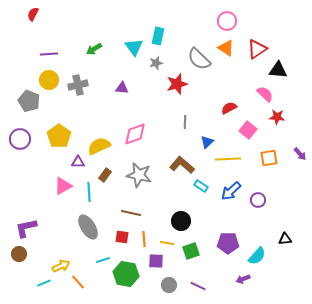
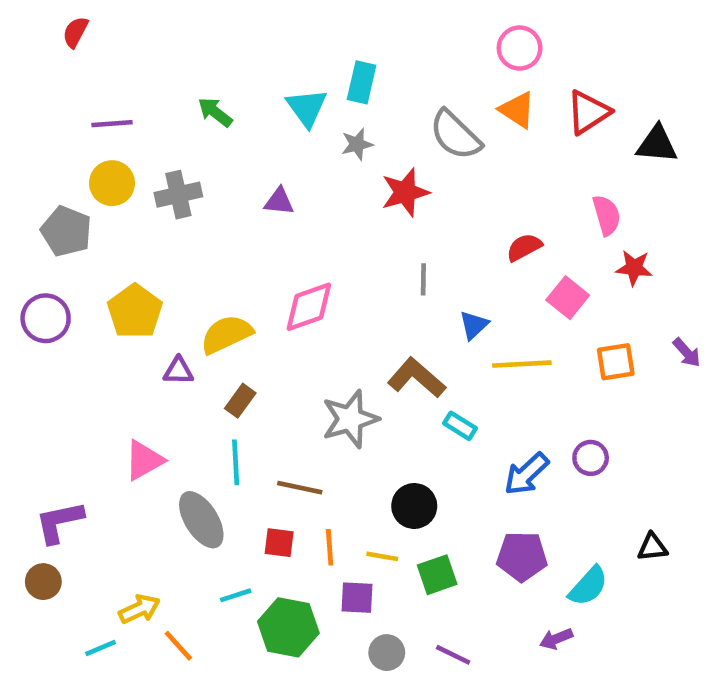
green arrow: (94, 49) -> (215, 112), turned 70
black triangle: (278, 70) -> (657, 144), moved
pink semicircle: (265, 94) -> (607, 215), turned 30
gray star: (139, 175) -> (350, 419), moved, turned -30
pink triangle: (63, 186) -> (144, 460), moved
blue arrow: (231, 191) -> (526, 474), moved
cyan line: (89, 192) -> (236, 462), moved

